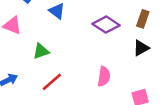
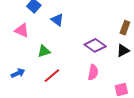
purple diamond: (106, 25) -> (95, 45), moved

